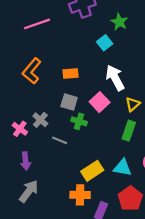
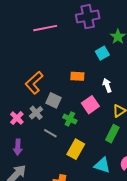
orange L-shape: (32, 71) -> (34, 83), moved
orange rectangle: (71, 74) -> (77, 76), moved
white arrow: (115, 78) -> (107, 85), size x0.6
gray square: (69, 102) -> (54, 100), moved
yellow rectangle: (92, 171) -> (76, 149), moved, turned -36

